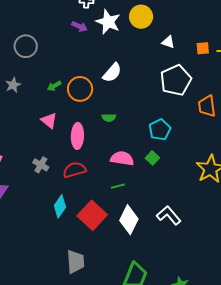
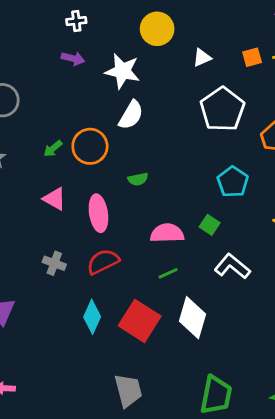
white star: (108, 22) -> (123, 71), moved
white triangle: (168, 42) -> (202, 58), turned -32
cyan pentagon: (160, 130) -> (233, 182), moved
white L-shape: (169, 215) -> (232, 266), moved

